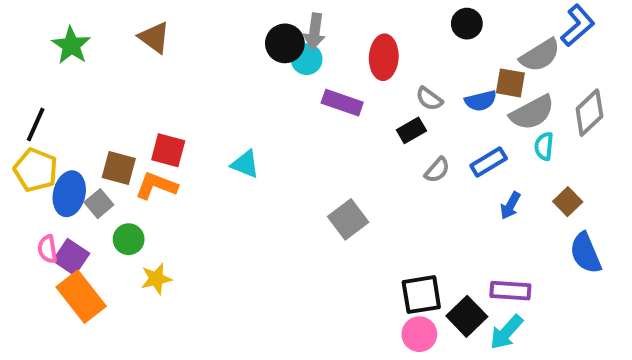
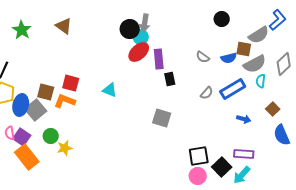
red ellipse: (384, 57) -> (139, 52), moved, turned 45
purple rectangle: (342, 103) -> (159, 59), turned 66
black rectangle: (411, 130) -> (170, 79), moved, turned -72
blue rectangle: (489, 162) -> (233, 89), size x1.4
gray square: (99, 204) -> (36, 110), size x1.5
blue arrow: (510, 206) -> (244, 119), moved, turned -104
gray square: (348, 219) -> (162, 118), turned -36
green circle: (129, 239) -> (51, 136), moved

